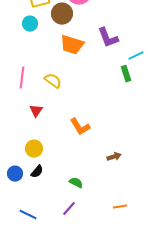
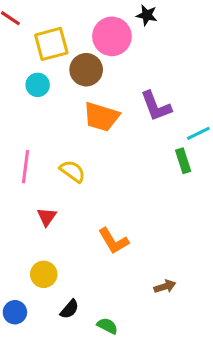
black semicircle: (37, 172) -> (69, 309), moved

